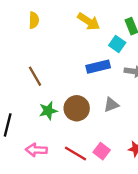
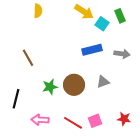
cyan square: (117, 44) -> (102, 24), moved
brown line: (35, 76) -> (28, 58), moved
pink square: (102, 151) -> (95, 121), turned 32

